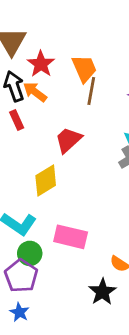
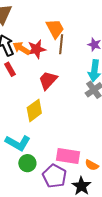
red star: (41, 64) -> (37, 49), moved, turned 30
pink rectangle: (71, 237) -> (68, 156), moved
purple pentagon: (21, 276) -> (55, 176), moved

